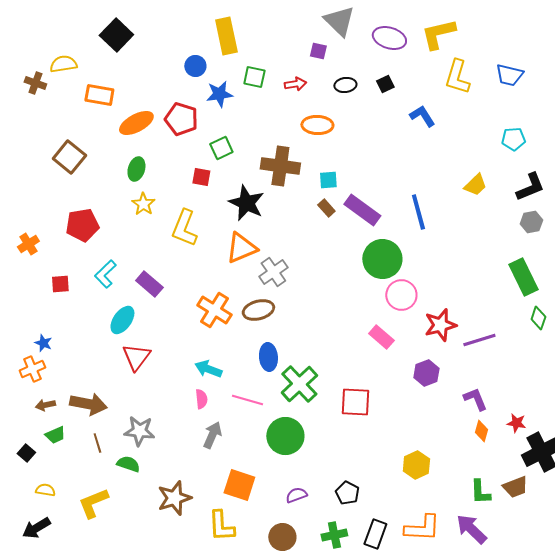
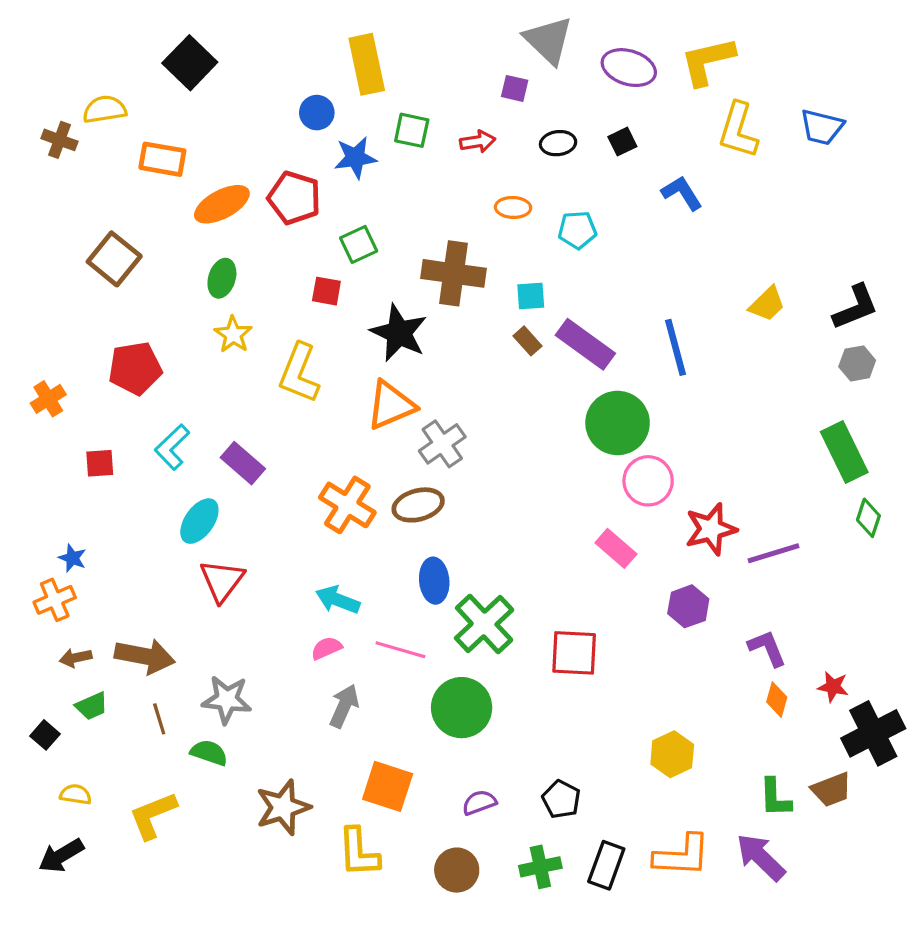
orange ellipse: (317, 125) -> (513, 207), size x0.7
cyan pentagon: (513, 139) -> (577, 230), moved
pink semicircle: (201, 399) -> (326, 648), turned -108

